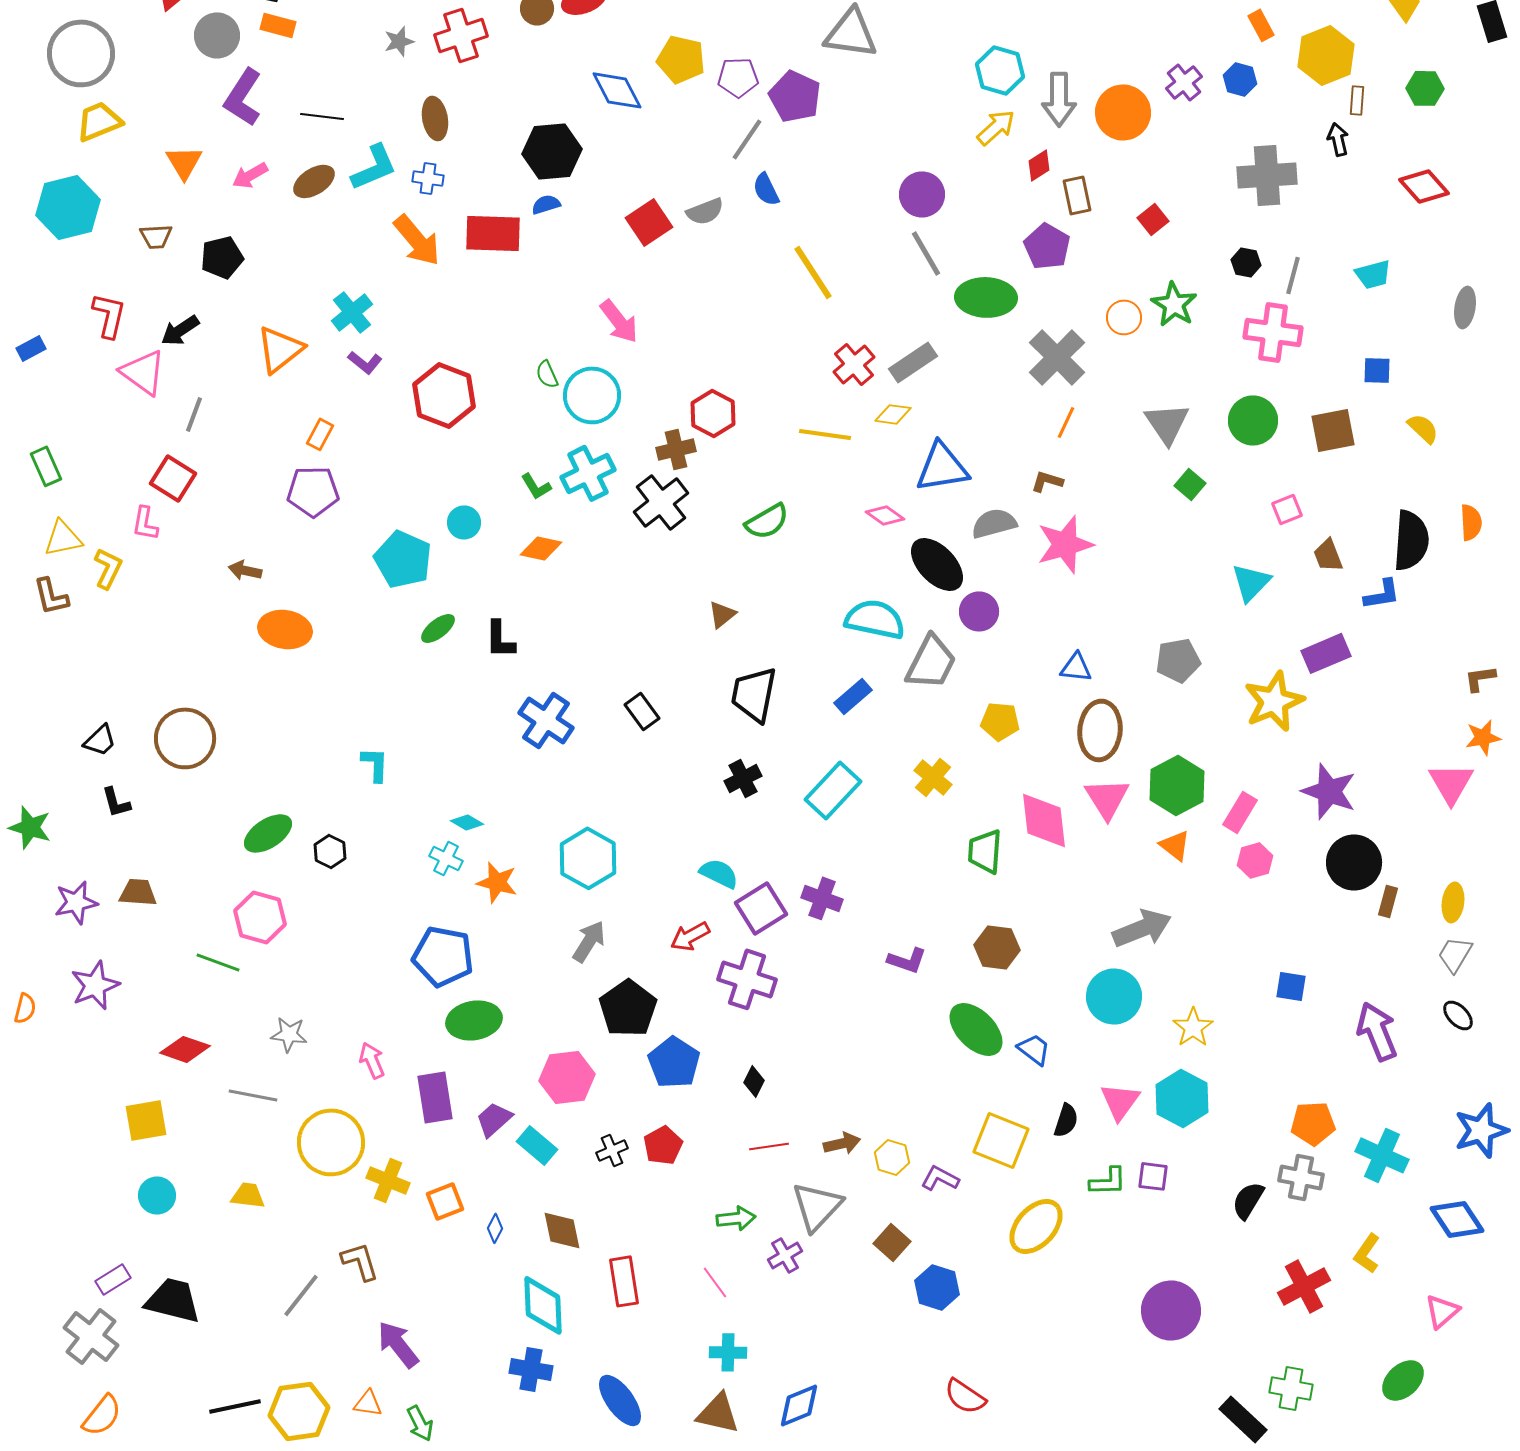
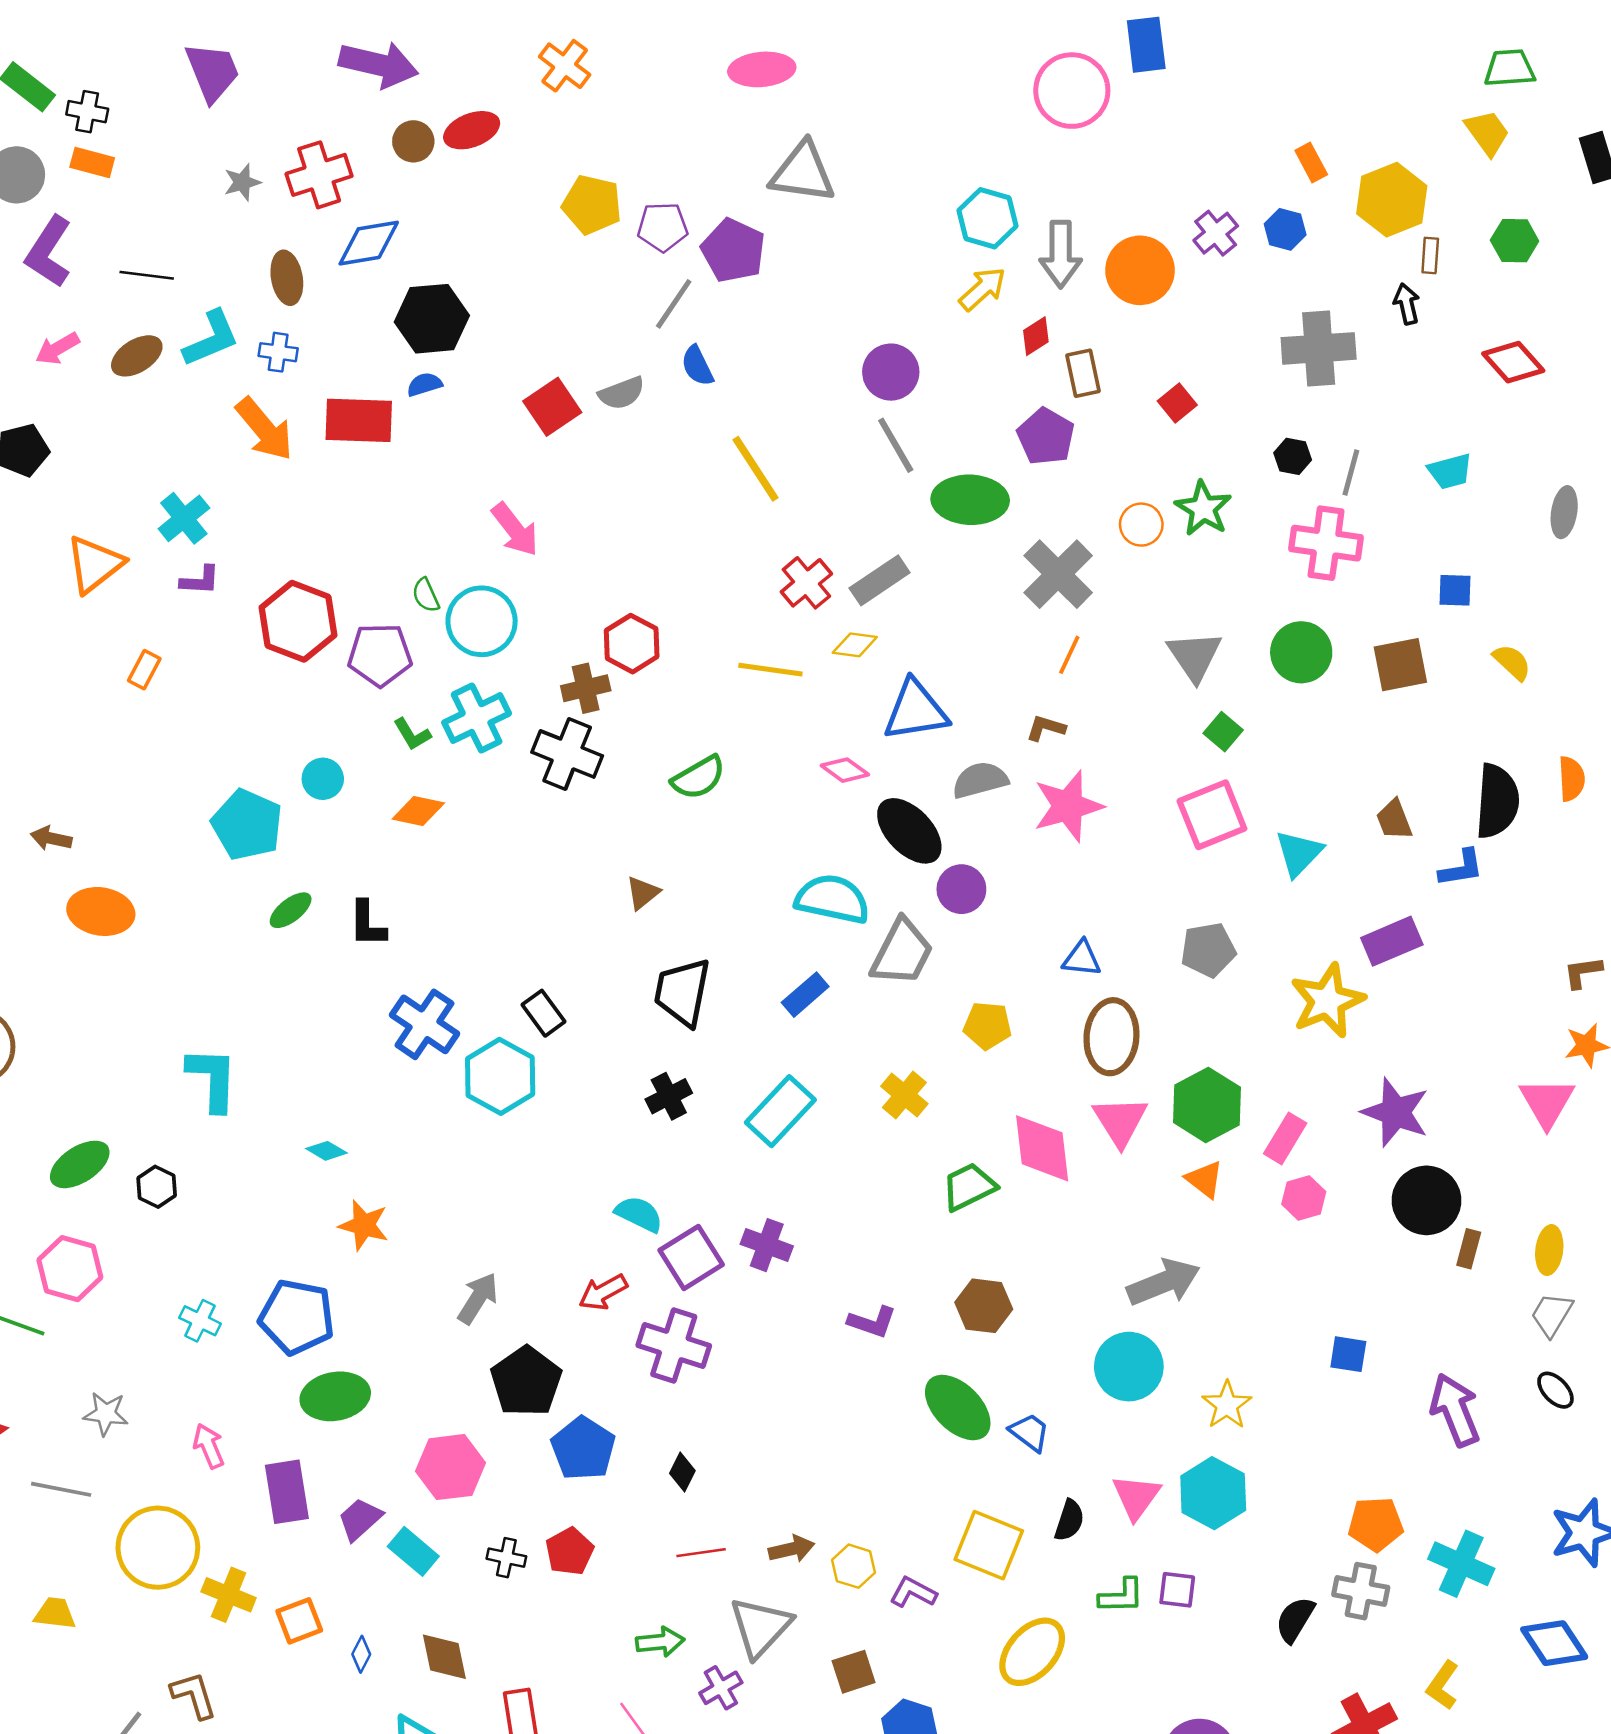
blue diamond: (617, 90) -> (369, 243), moved, turned -72
purple L-shape: (365, 362) -> (200, 580), turned -36
purple pentagon: (313, 491) -> (380, 655), moved
black cross: (661, 502) -> (567, 754), turned -30
pink square: (1287, 509) -> (1212, 815), moved, size x1.8
cyan L-shape: (375, 764) -> (212, 1079), size x1.5
green trapezoid: (985, 851) -> (969, 1187), turned 60
cyan cross: (446, 858) -> (200, 1321), moved
cyan hexagon: (588, 858) -> (500, 1076), moved
black cross: (612, 1150) -> (506, 1558), turned 36
brown square: (892, 1242) -> (854, 1672), turned 30

